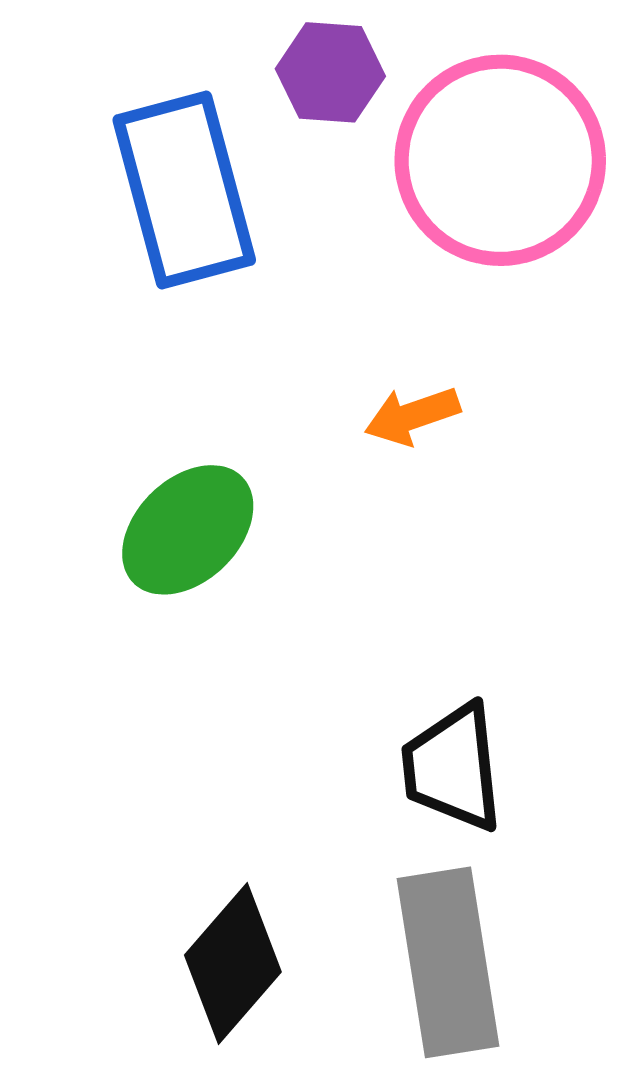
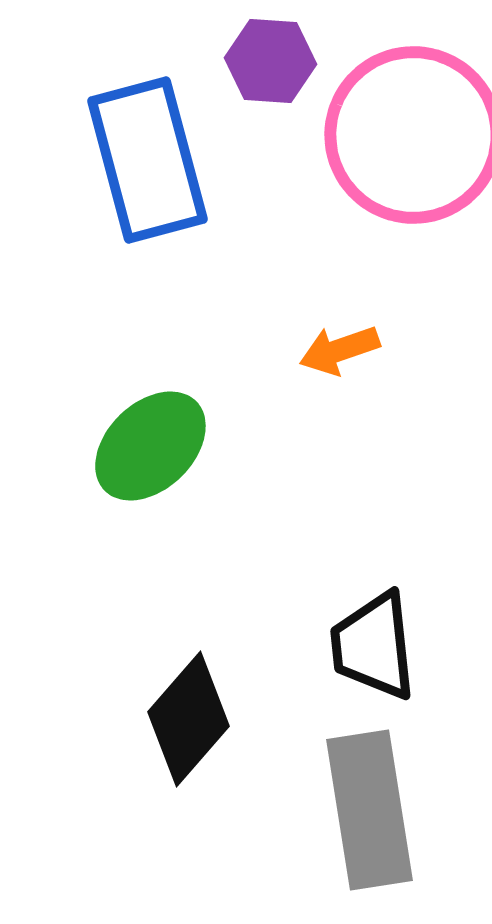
black diamond: (233, 964) -> (188, 719), moved

